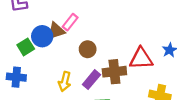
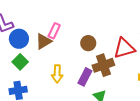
blue circle: (42, 36) -> (19, 39), moved
brown circle: (88, 49) -> (88, 43), moved
yellow arrow: (65, 82) -> (57, 74), moved

